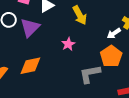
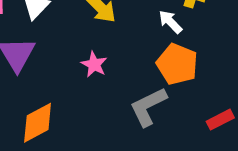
white arrow: (114, 33) -> (170, 22), turned 96

